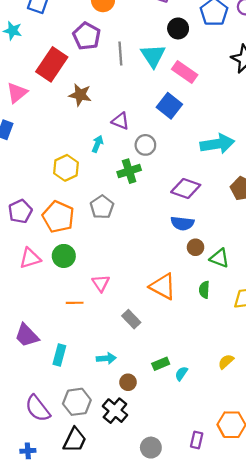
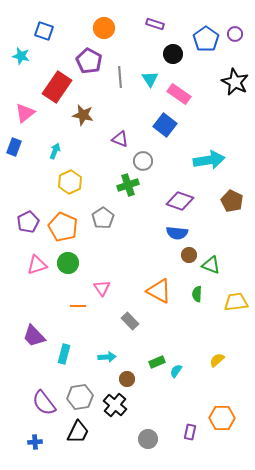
cyan triangle: (153, 56) -> (150, 79), size x0.7
cyan arrow: (98, 144) -> (55, 151), moved

